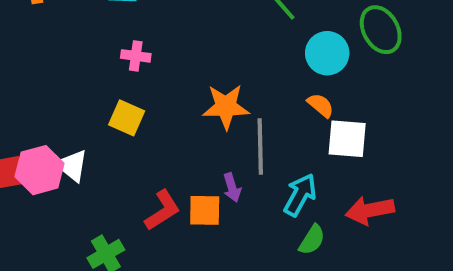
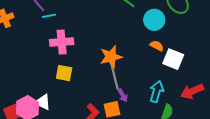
pink cross: (136, 56) -> (62, 42), size x1.6
white square: (347, 139) -> (173, 59), turned 30
gray line: (260, 147) -> (114, 75), moved

